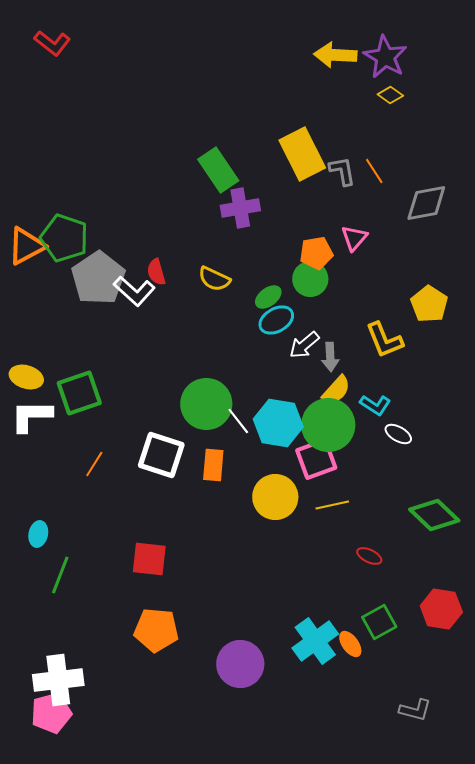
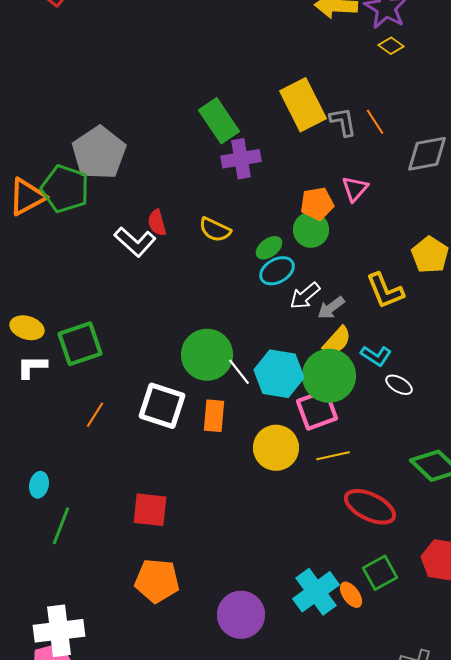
gray pentagon: (98, 278) -> (99, 153), moved
gray arrow: (330, 357) -> (331, 308), turned 56
white L-shape: (31, 416) -> (32, 367), size x0.7
red ellipse: (369, 556) -> (370, 507), size x2.0

